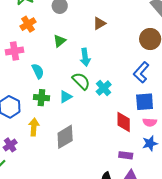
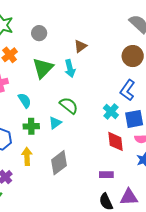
green triangle: (60, 41) -> (43, 68), size x1.6
cyan arrow: (85, 57) -> (70, 68), moved
cyan cross: (104, 88) -> (111, 112), moved
purple rectangle: (126, 155) -> (106, 175), moved

